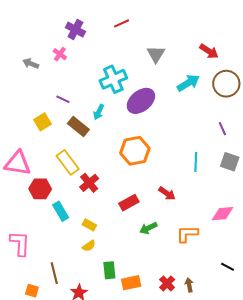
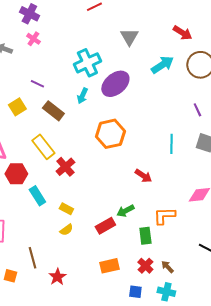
purple cross: (75, 29) -> (29, 14), moved
cyan arrow: (99, 112) -> (82, 96), moved
red rectangle: (129, 203) -> (105, 226), moved
green rectangle: (109, 270) -> (145, 236), moved
brown arrow: (189, 285) -> (167, 267), turned -32

